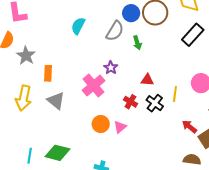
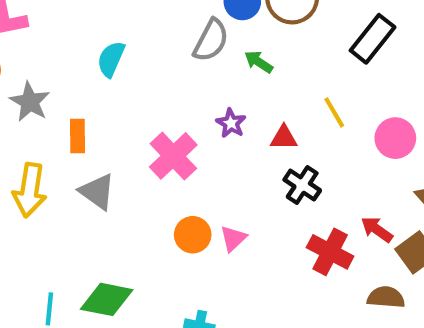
cyan semicircle: (78, 26) -> (111, 59), moved
green arrow: (137, 43) -> (259, 62), turned 144
purple star: (111, 68) -> (231, 123), moved
yellow line: (175, 94) -> (334, 112), moved, turned -35
red cross: (130, 102) -> (330, 252), moved, size x1.5

